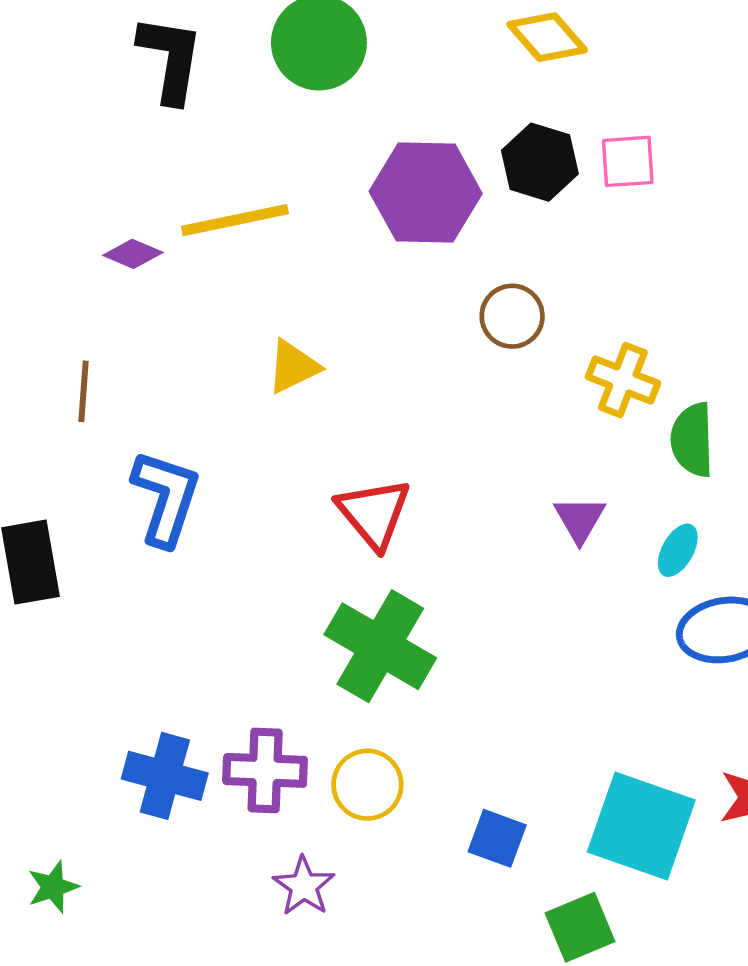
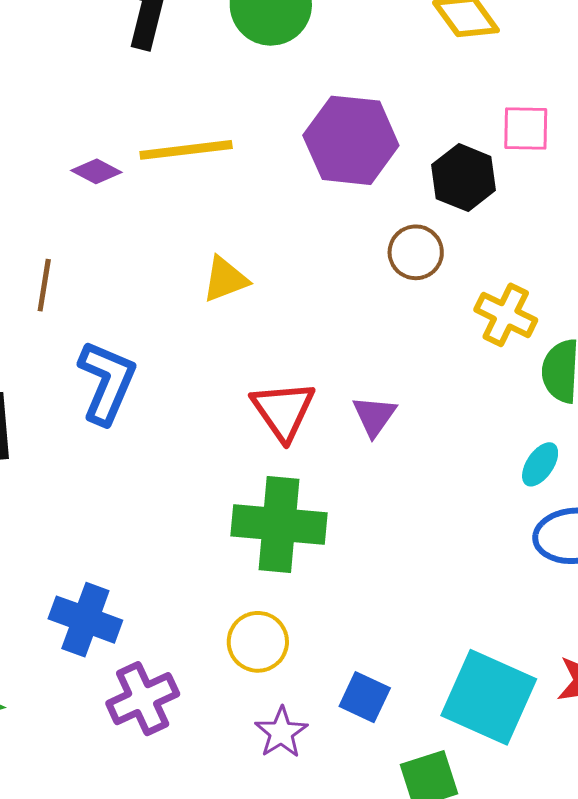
black hexagon: (540, 162) -> (464, 178), moved
purple triangle: (580, 519) -> (374, 416), moved
green cross: (380, 646) -> (279, 524), turned -30
purple cross: (265, 770) -> (143, 699), moved, turned -32
purple star: (304, 886) -> (281, 732), moved

